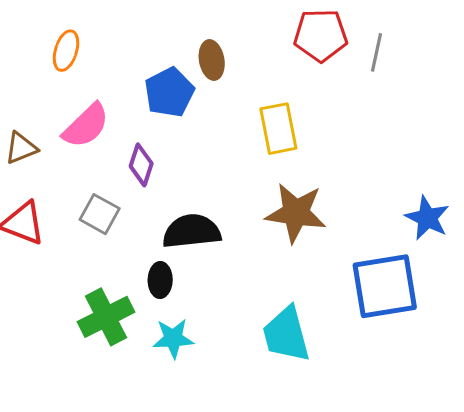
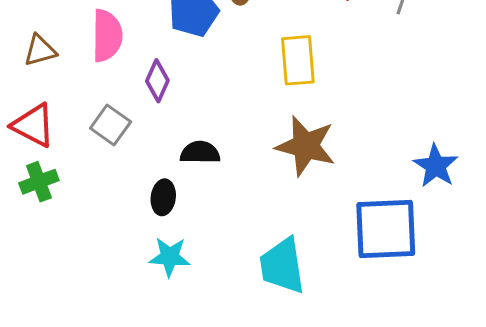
pink semicircle: (86, 126) -> (107, 36), turned -52
black semicircle: (192, 231) -> (200, 152), size x0.7
green cross: (106, 317) -> (39, 182), moved, size x0.7

